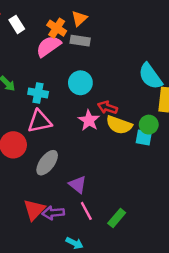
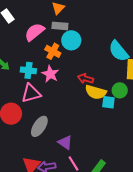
orange cross: (57, 28) -> (53, 51), moved
cyan circle: (80, 83) -> (71, 40), moved
pink star: (89, 120) -> (50, 74), moved
cyan square: (144, 137) -> (108, 102), moved

